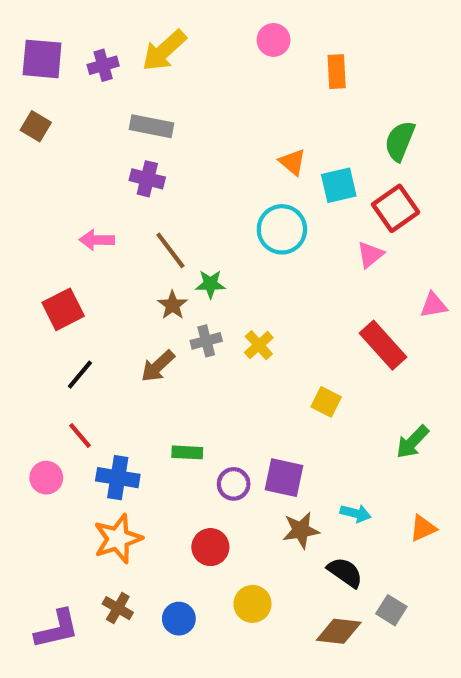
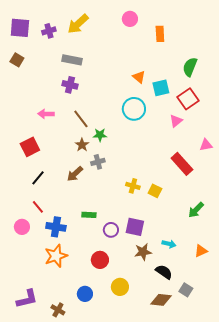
yellow cross: (259, 345) -> (133, 186), moved, turned -32
brown cross: (118, 608) -> (58, 310), moved

